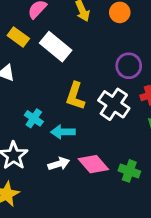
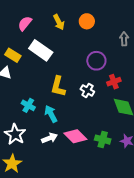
yellow rectangle: (18, 37) -> (13, 55), moved
white cross: (114, 104) -> (87, 90), size x0.6
cyan arrow: (63, 132) -> (51, 114), turned 66

